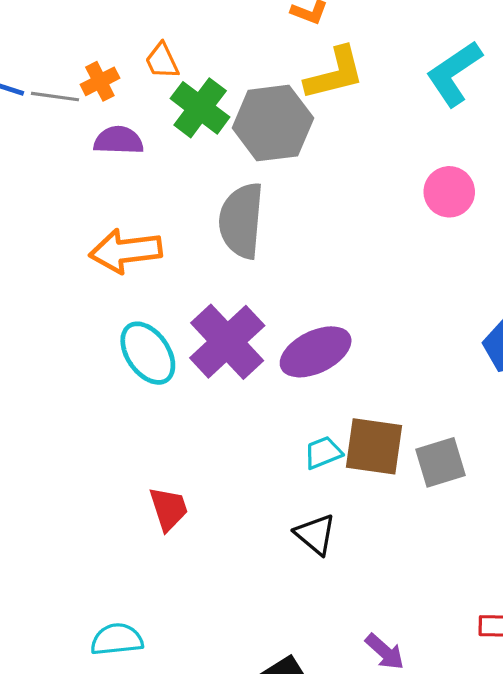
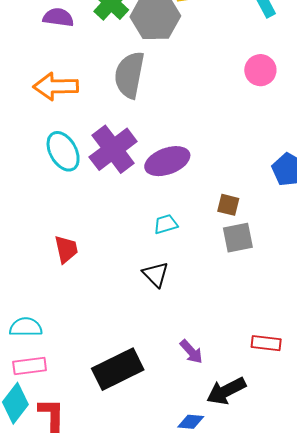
brown square: (374, 446) -> (228, 205), moved, size x0.6

